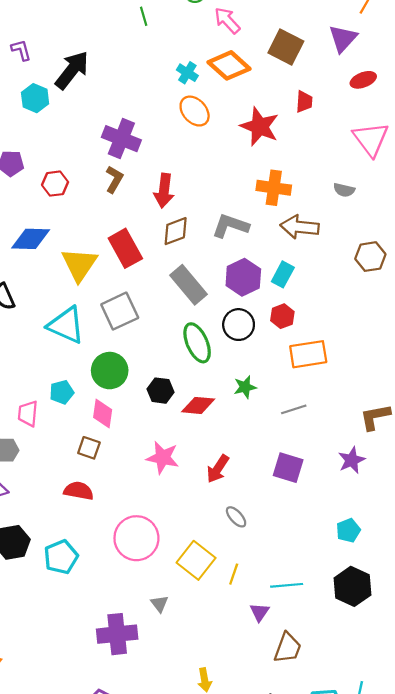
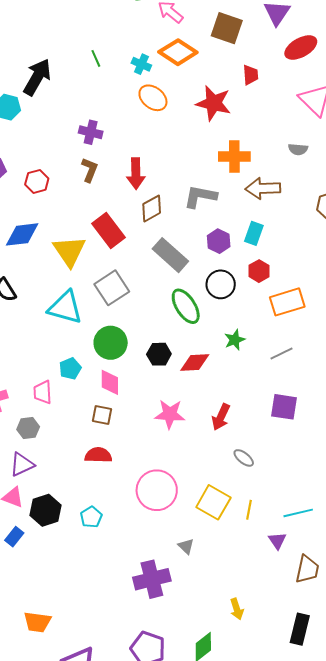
green line: (144, 16) -> (96, 58), moved
red ellipse: (363, 80) -> (301, 48), size x1.4
purple cross: (121, 139) -> (91, 132), size x0.7
purple hexagon: (243, 277) -> (219, 241), size x0.7
cyan pentagon: (61, 557) -> (91, 517), size x0.7

